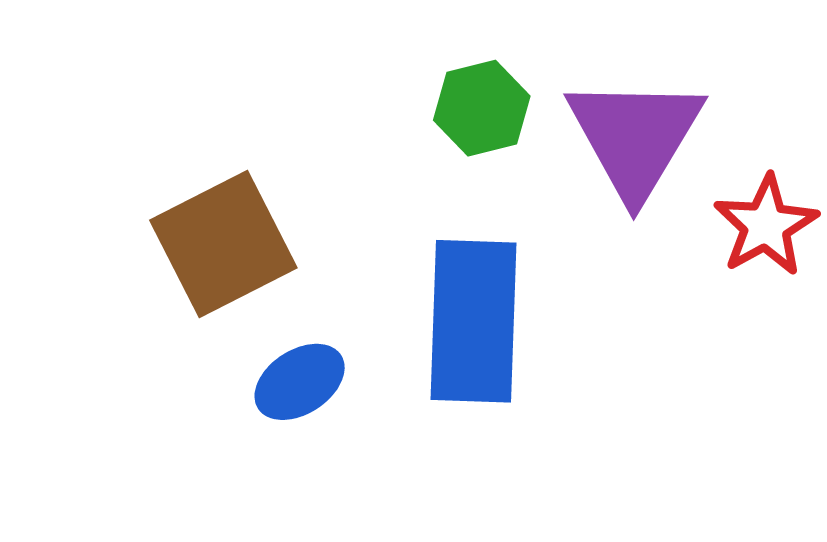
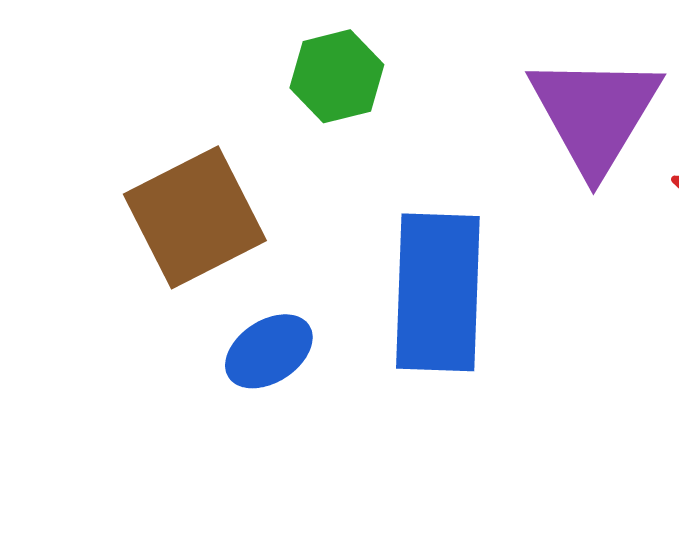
green hexagon: (482, 108) -> (337, 76), moved

